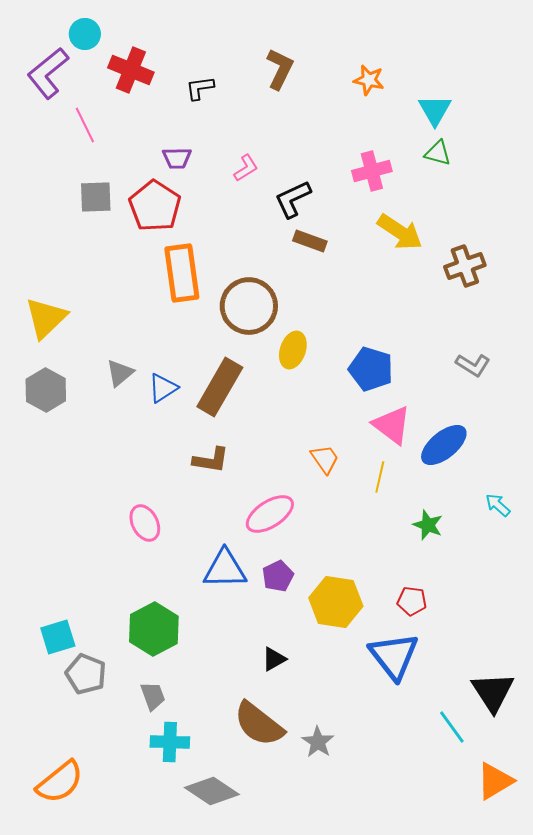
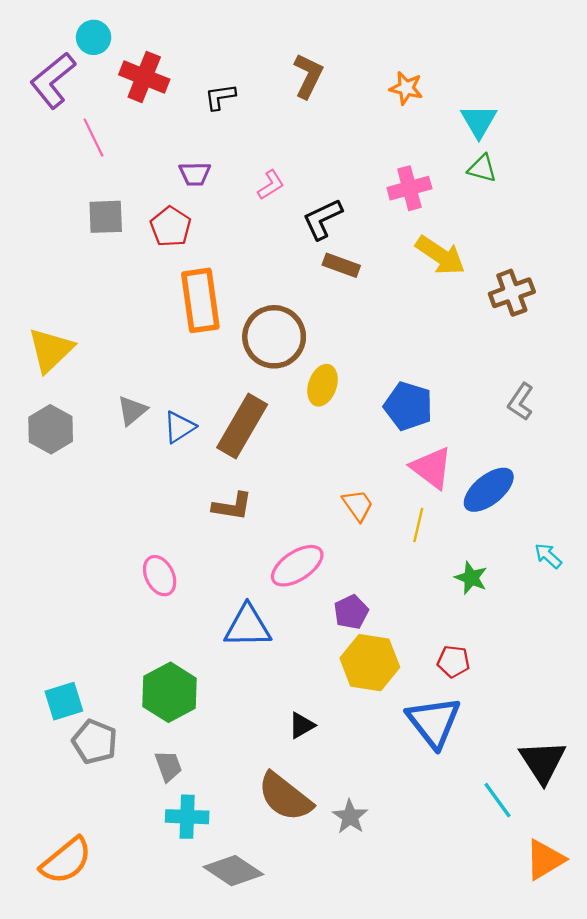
red pentagon: (155, 206) -> (171, 227), size x0.7
gray L-shape: (473, 365) -> (521, 402), turned 92
purple pentagon: (278, 576) -> (351, 612), moved

